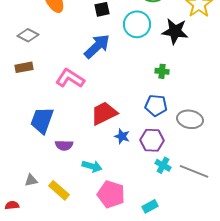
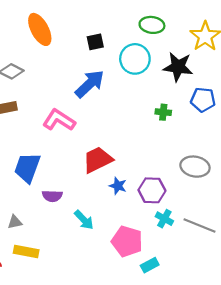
blue pentagon: (156, 105) -> (203, 100), moved
cyan arrow: (92, 166) -> (84, 220), turned 30
gray triangle: (31, 180) -> (15, 222), moved
yellow rectangle: (59, 190) -> (26, 252), moved, turned -30
pink pentagon: (111, 194) -> (127, 241), moved

